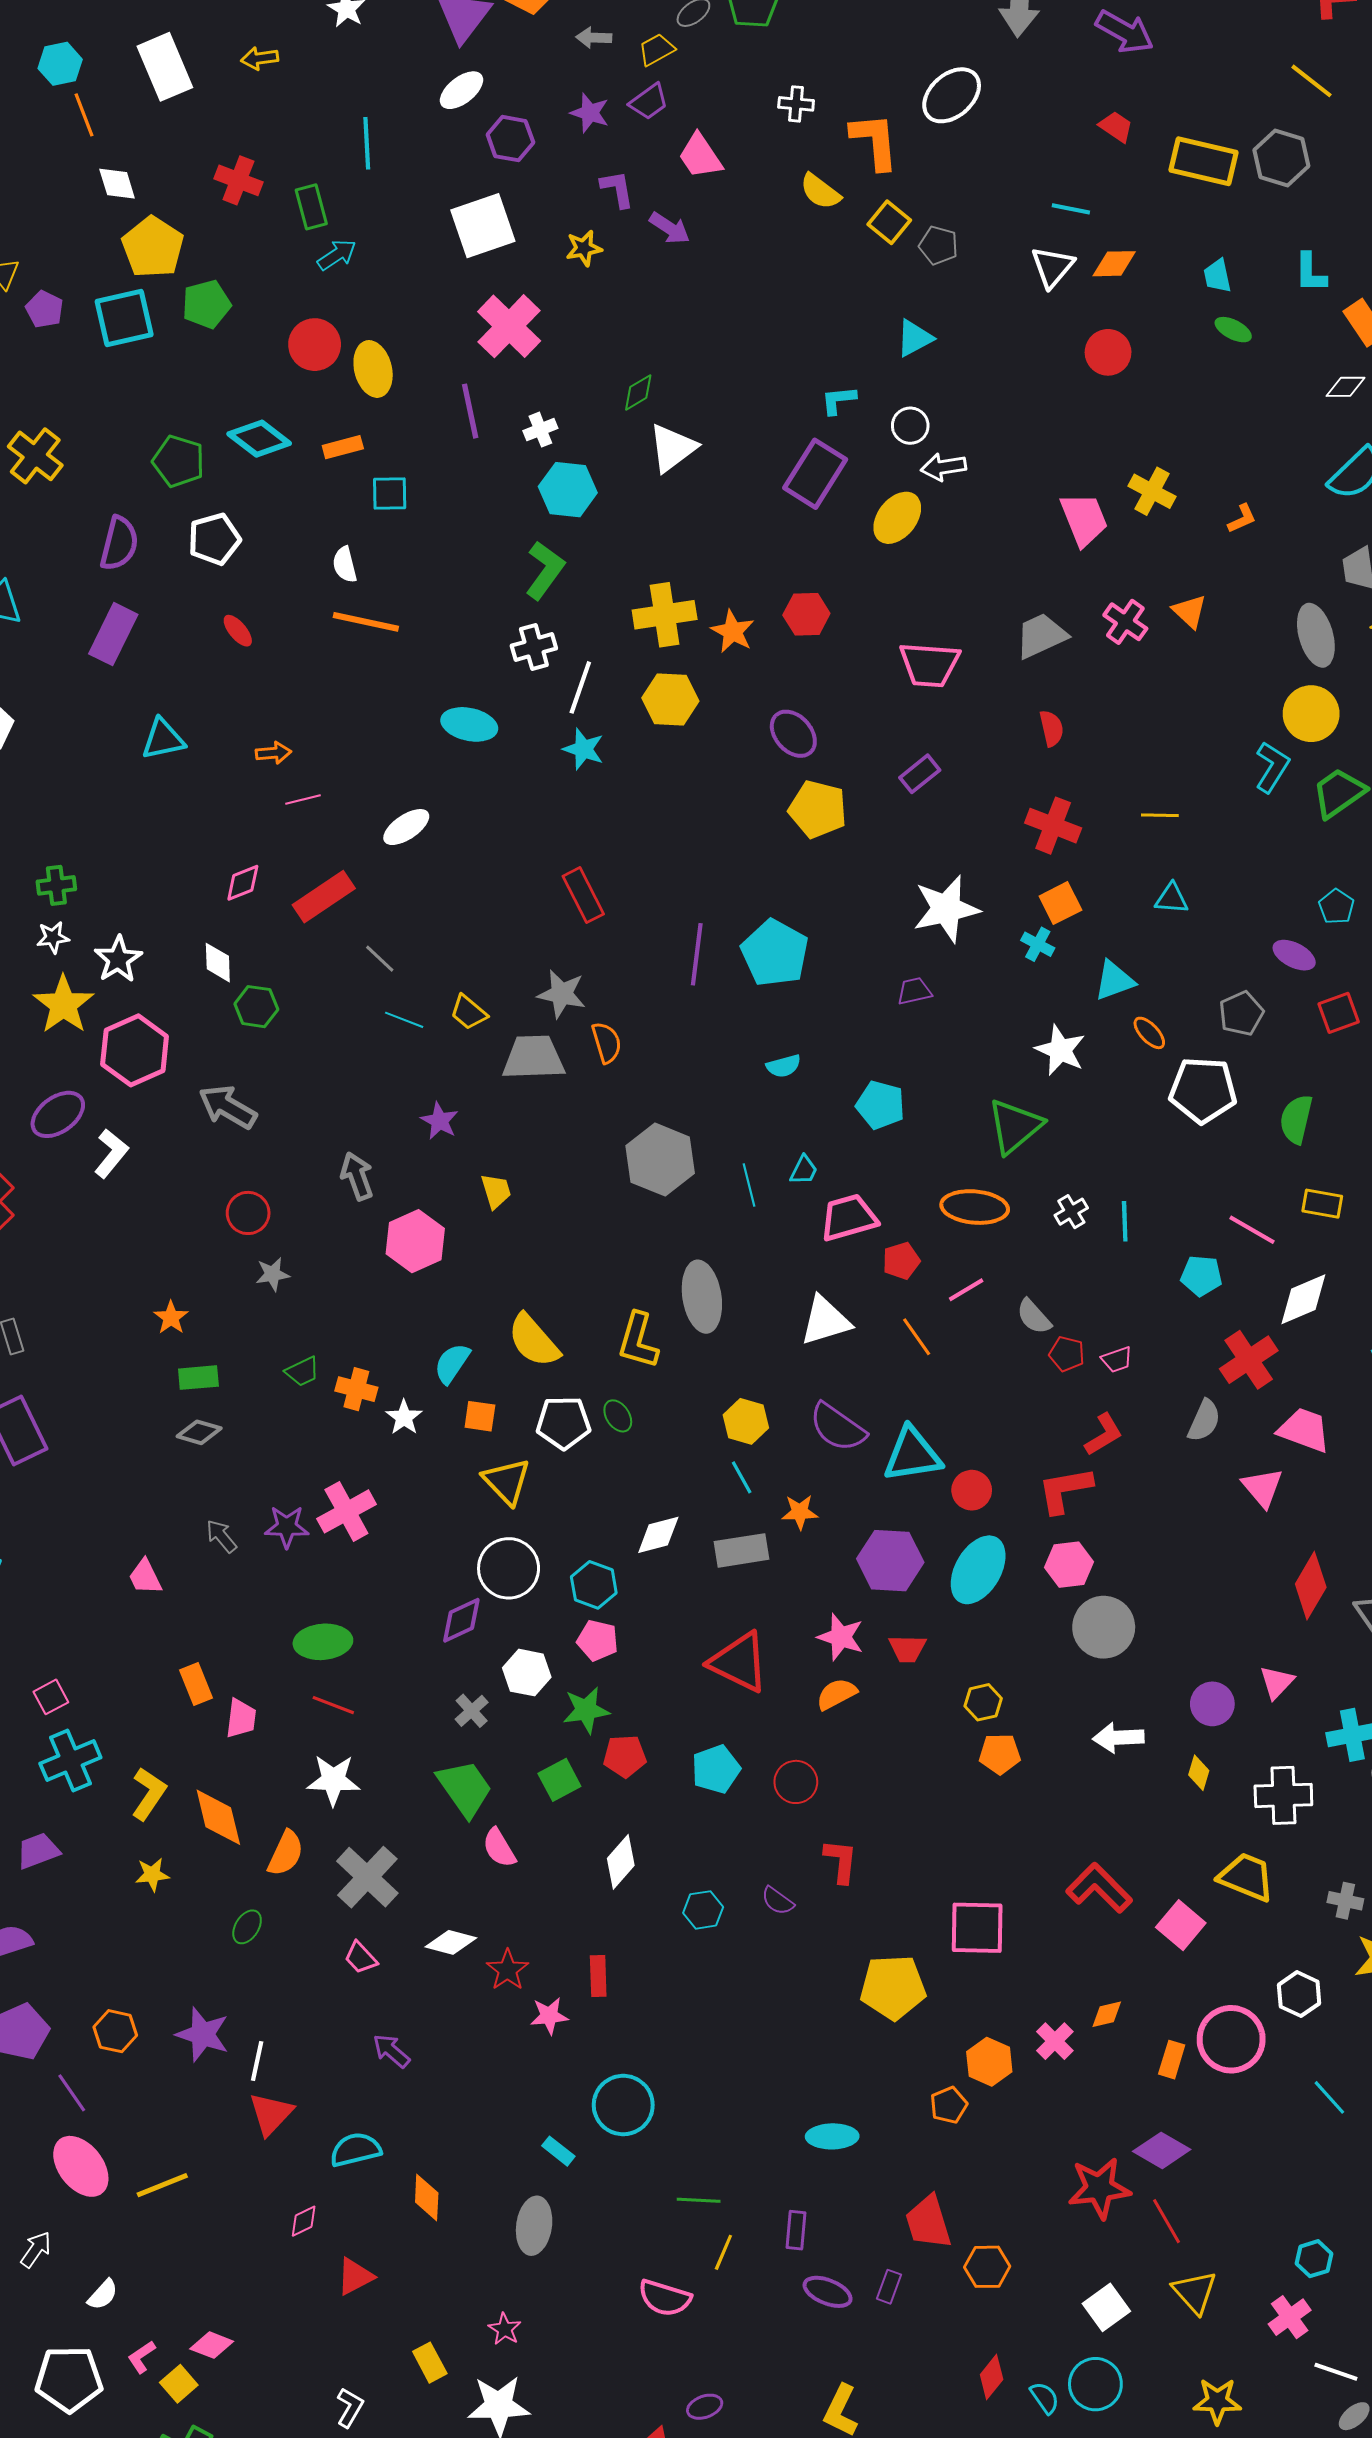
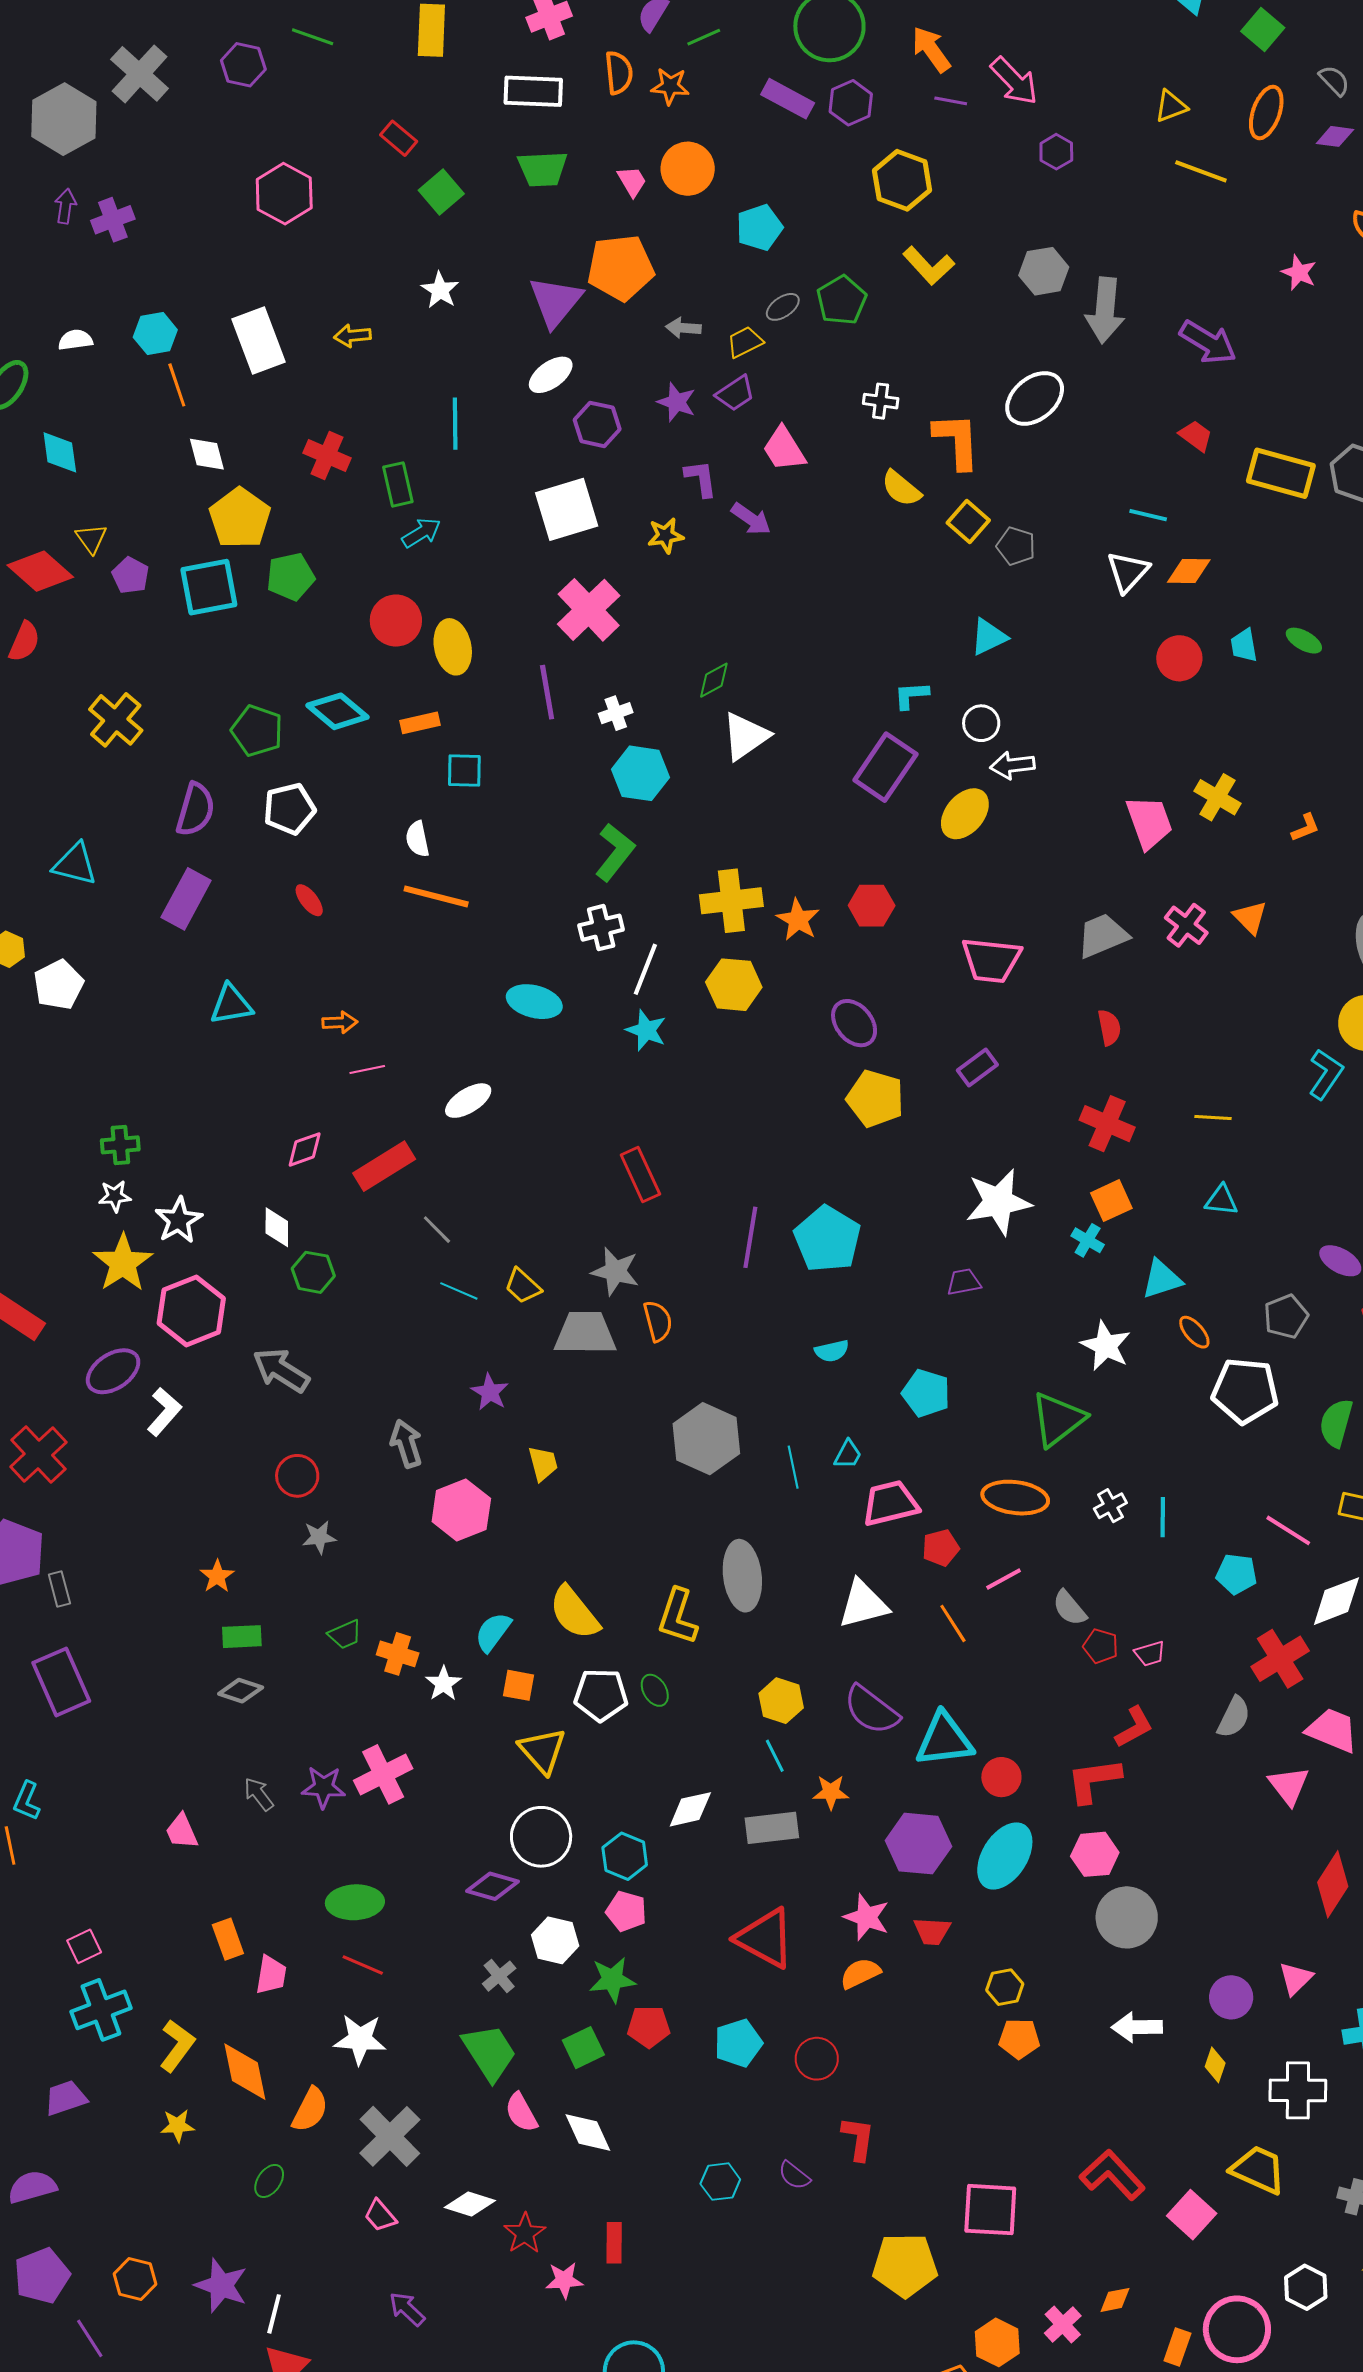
cyan trapezoid: (1217, 276) -> (1244, 645), moved
purple diamond: (461, 1620) -> (492, 1886), turned 39
white diamond: (621, 1862) -> (588, 2132), moved, turned -68

